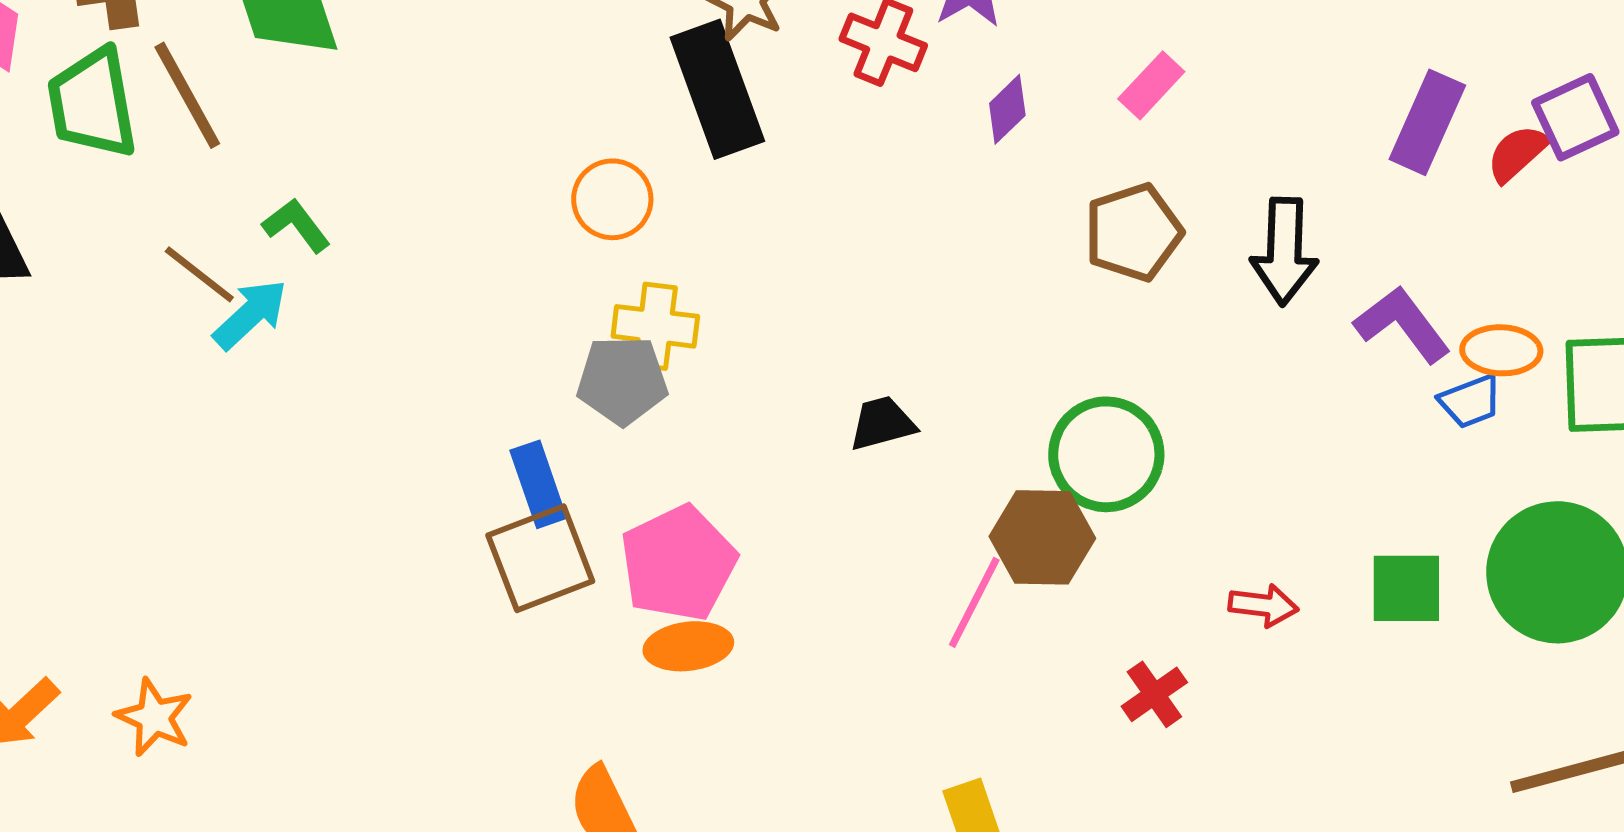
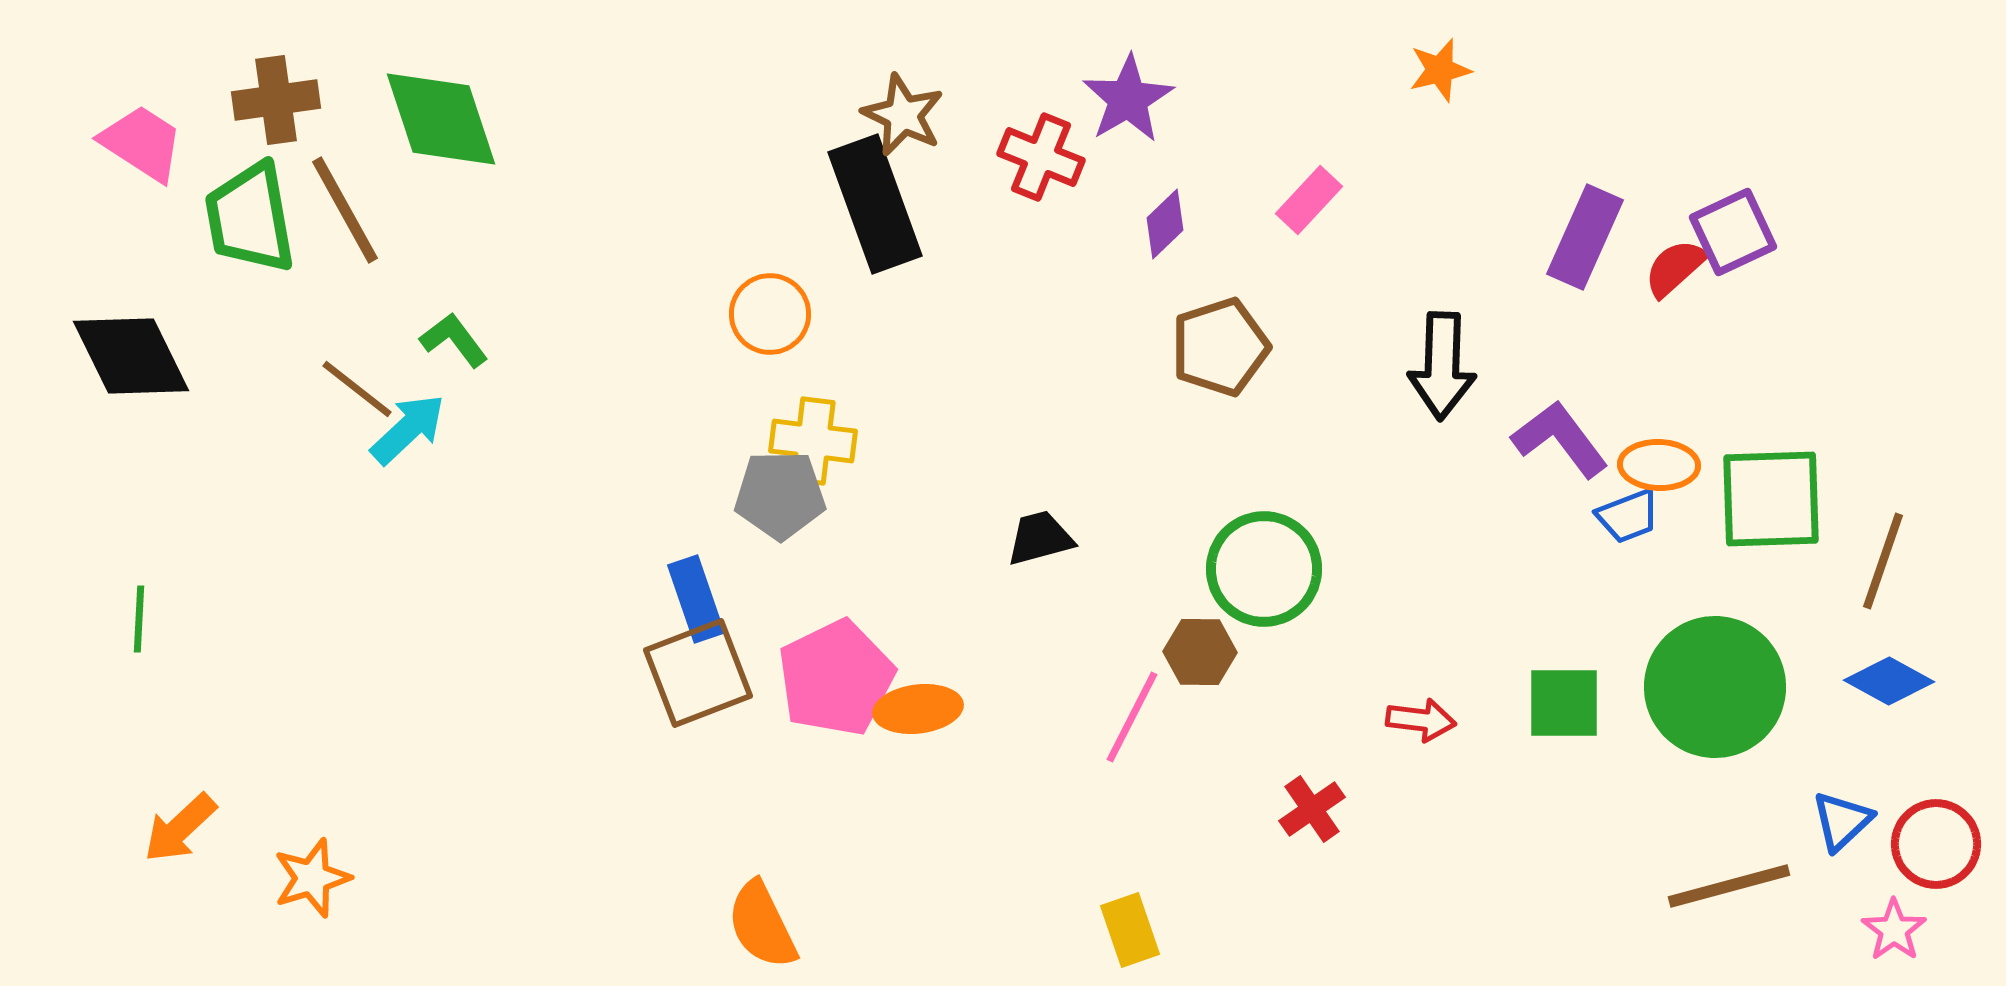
brown pentagon: (1133, 232) -> (1220, 347), moved
brown hexagon: (1042, 537) -> (1200, 652), size x0.7
orange ellipse: (688, 646) -> (918, 709), moved
orange star: (154, 717) -> (312, 878), moved, turned 30

